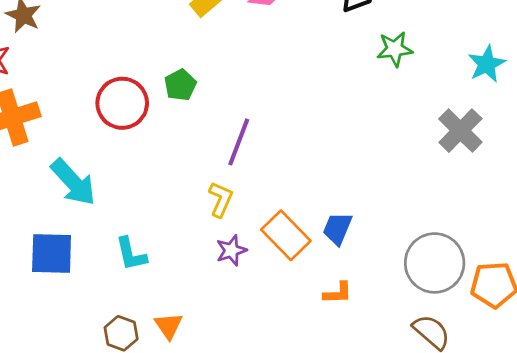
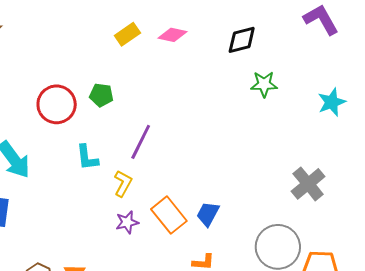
green pentagon: (180, 85) -> (101, 95), turned 30
gray cross: (460, 131) -> (308, 184), moved
cyan L-shape: (131, 254) -> (87, 157), moved

